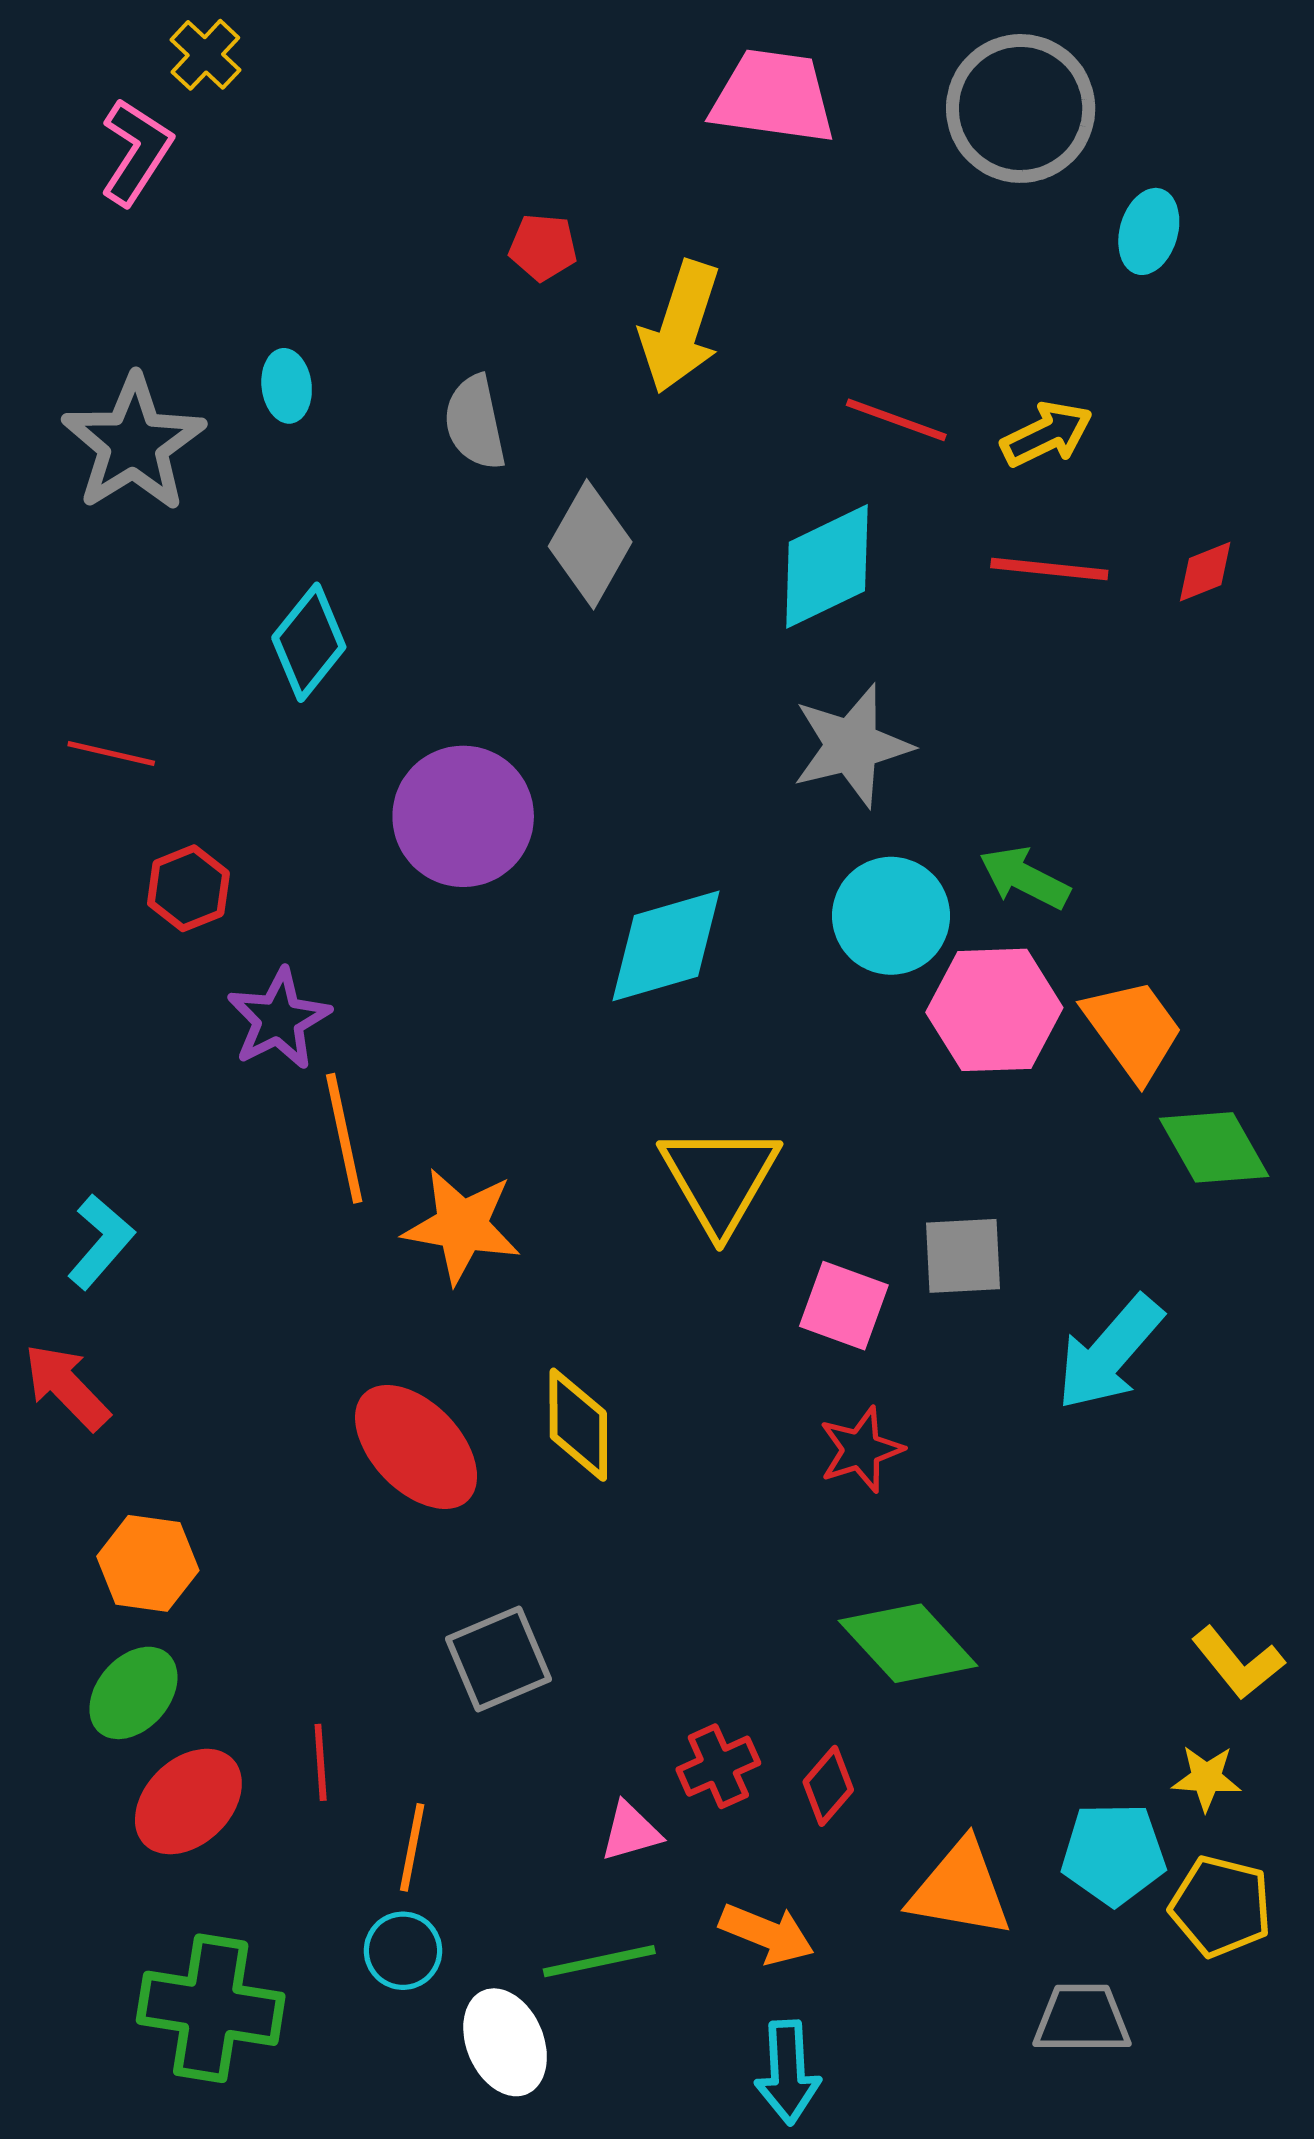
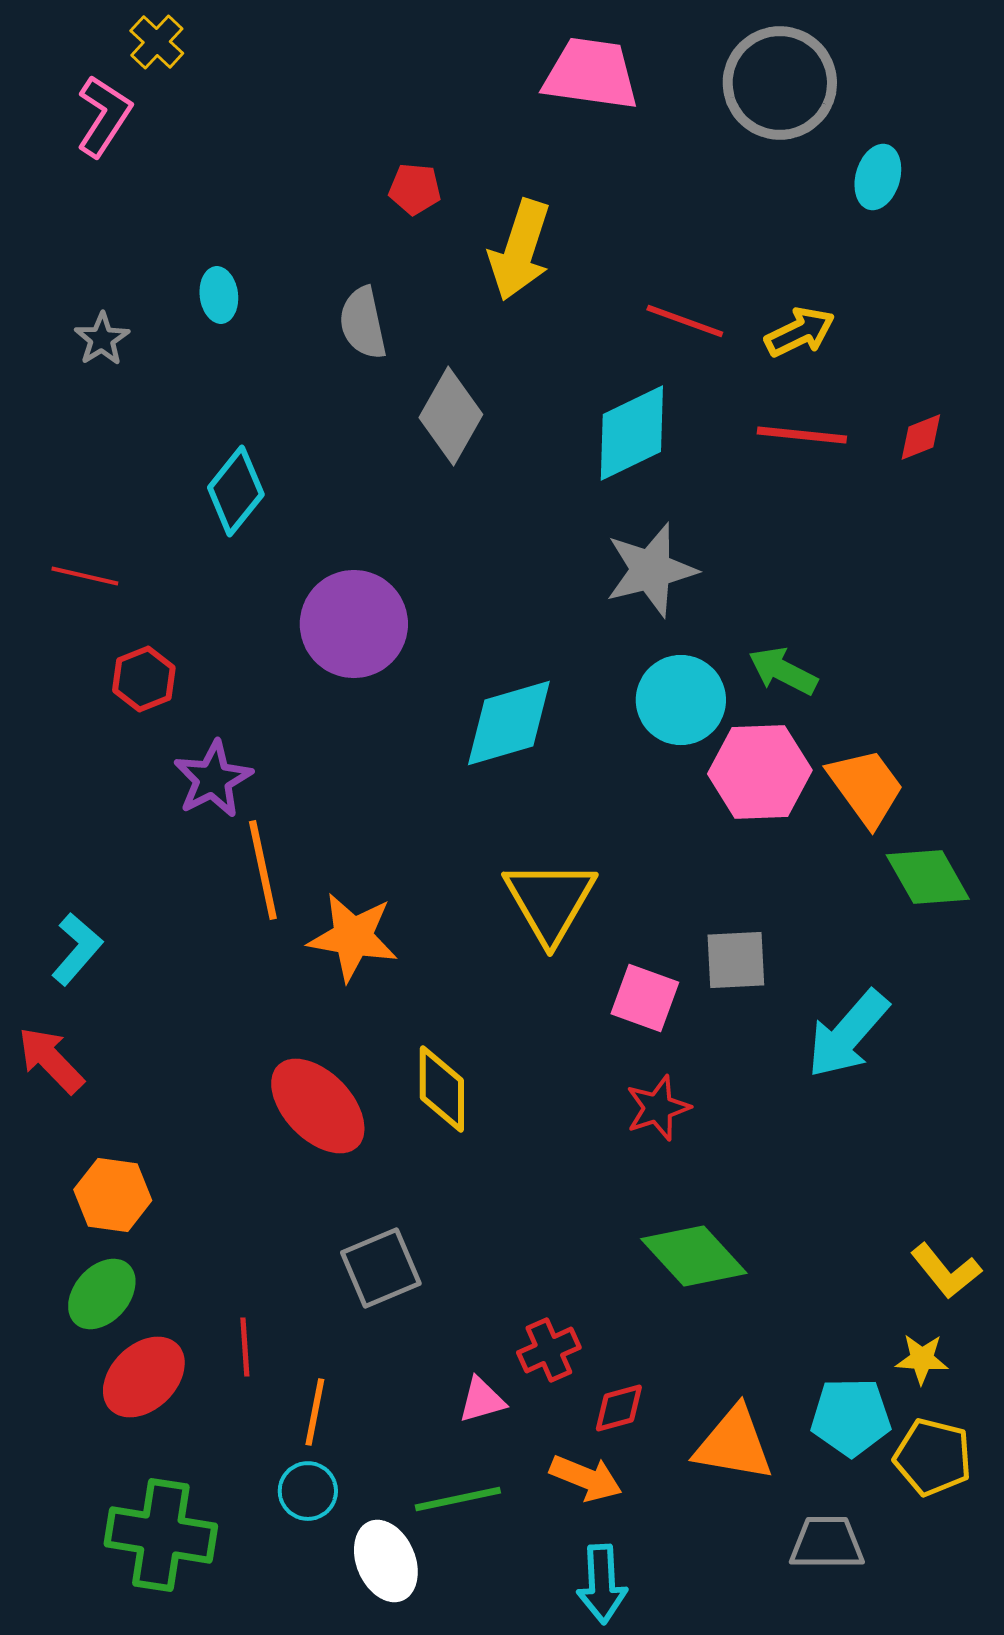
gray star: (133, 443) -> (102, 339), size x0.5
red diamond: (828, 1786) -> (619, 1408), moved, turned 34

